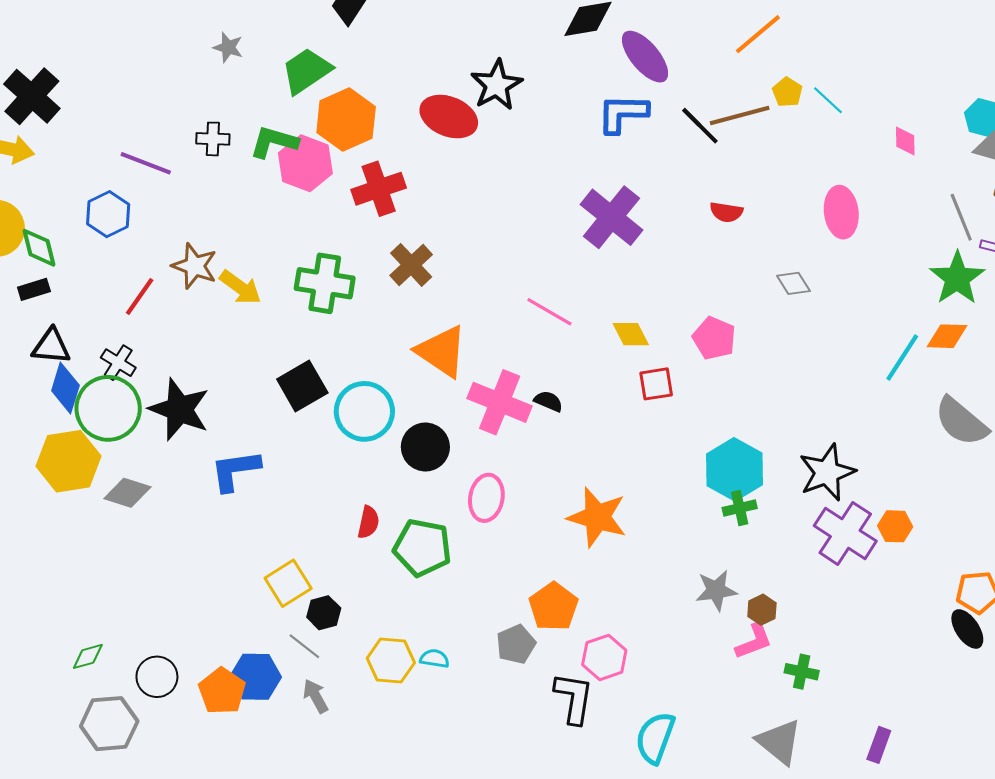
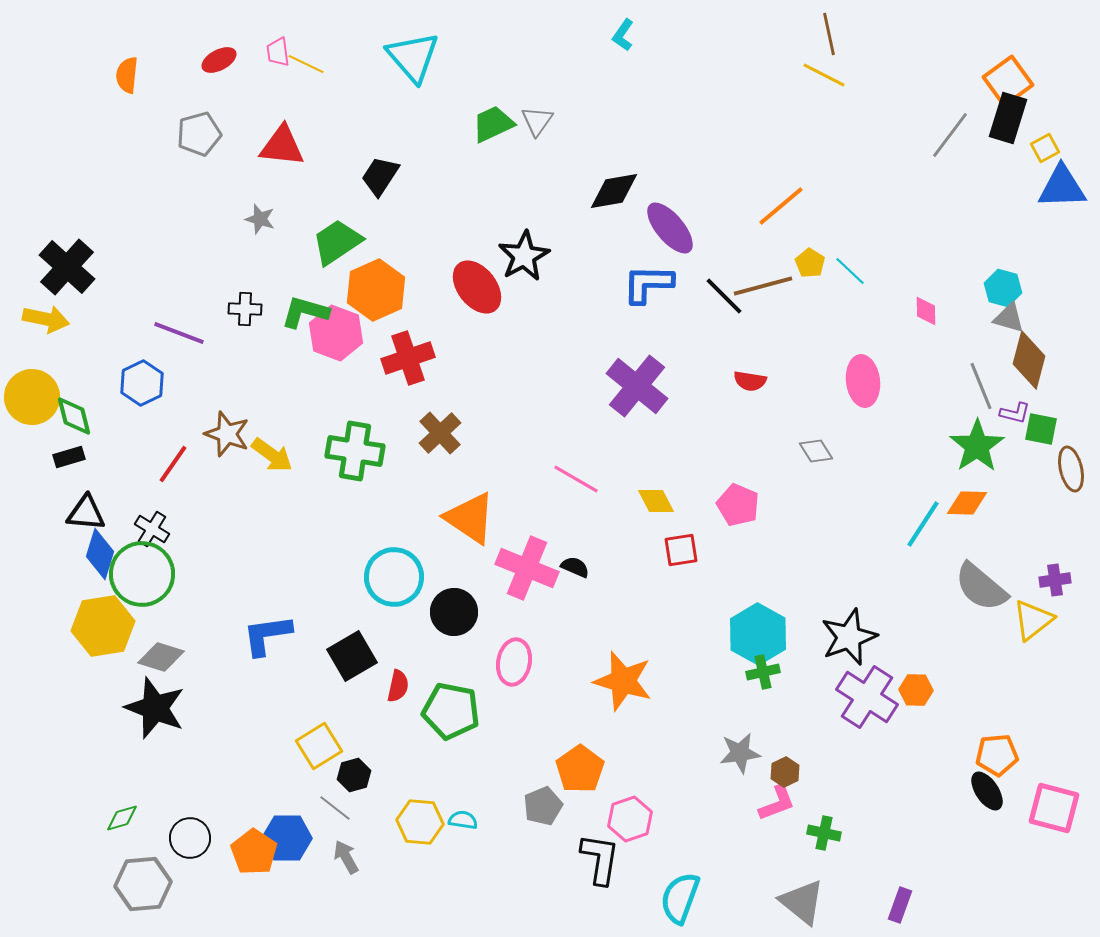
red ellipse: (449, 117) -> (477, 287), turned 30
black square: (302, 386) -> (352, 656), moved
black star: (179, 409) -> (155, 708), moved

